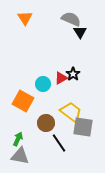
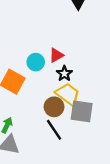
black star: (73, 74) -> (64, 74), moved
brown circle: (46, 123) -> (54, 107), moved

